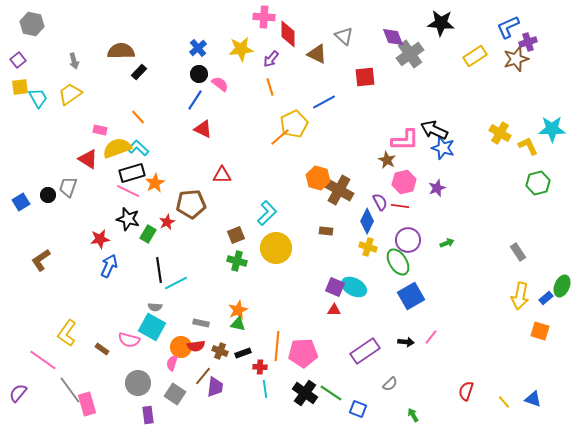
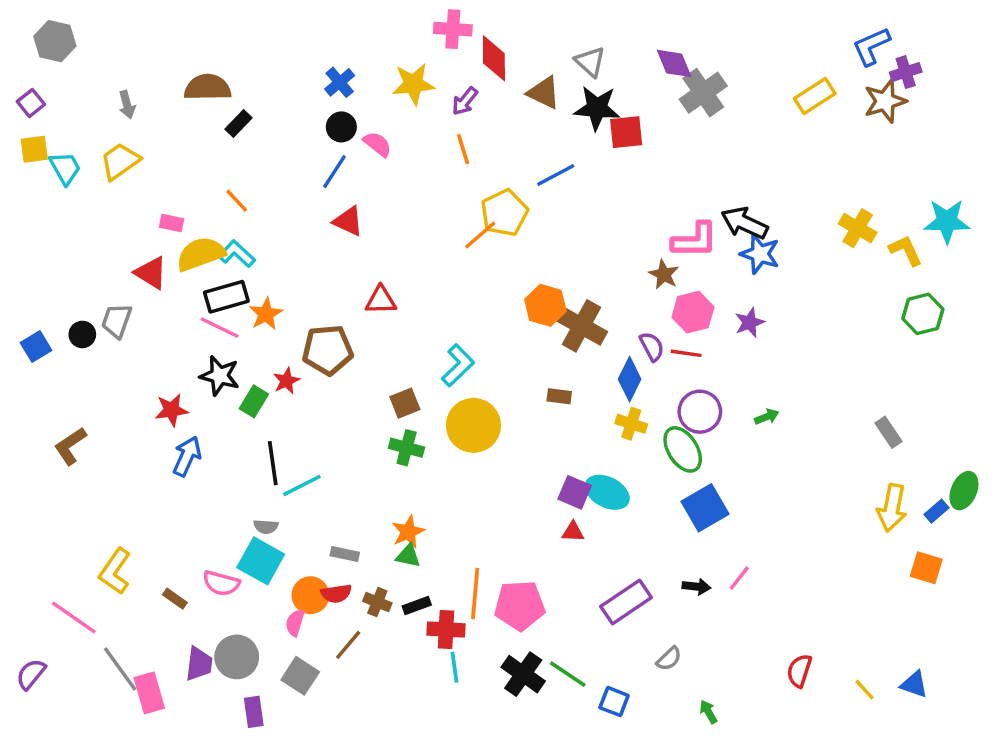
black star: (441, 23) -> (597, 108), moved
red cross: (260, 367) -> (446, 630), size x1.5
purple trapezoid: (215, 387) -> (199, 664), moved

